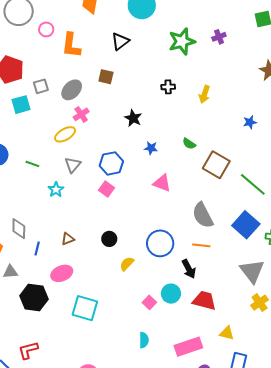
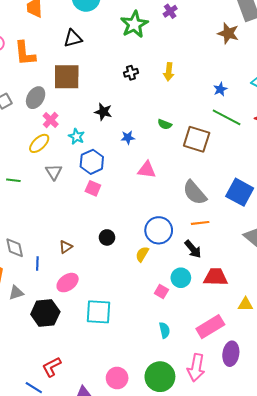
black triangle: (120, 41) -> (73, 38), turned 36
brown square: (106, 77) -> (67, 77), size x1.8
green line: (253, 184) -> (227, 117), moved
cyan star: (56, 190) -> (77, 136), moved
yellow semicircle: (127, 264) -> (142, 254), moved

